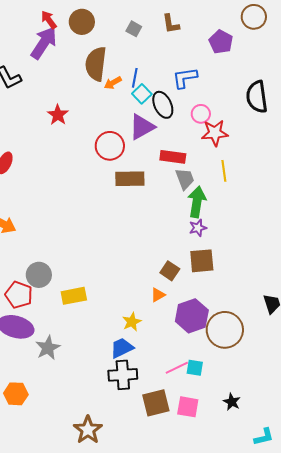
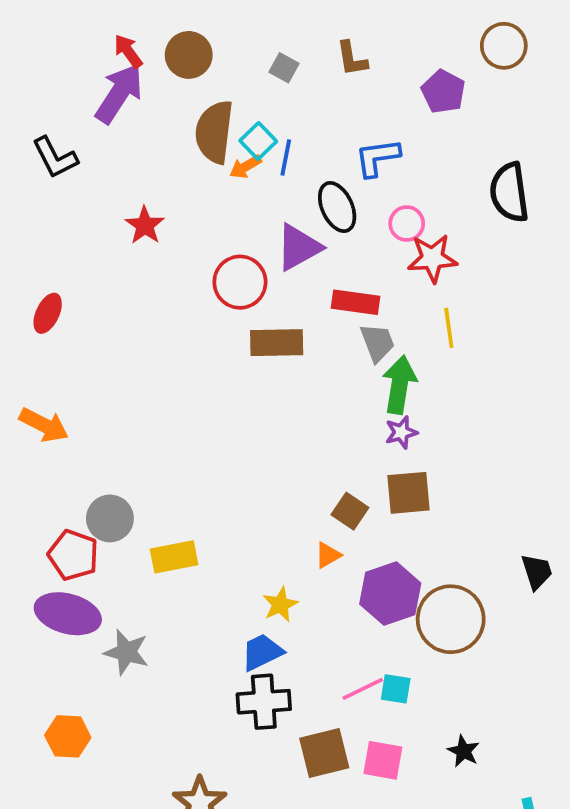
cyan square: (142, 94) -> (258, 141), moved
gray star: (48, 348) -> (126, 652), turned -30

